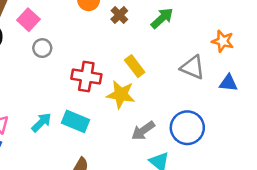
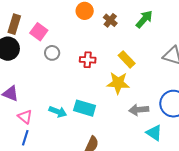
red cross: (86, 76) -> (88, 60), moved, size x0.7
cyan arrow: (41, 122) -> (58, 112), turned 72
gray arrow: (143, 131) -> (139, 110), turned 36

